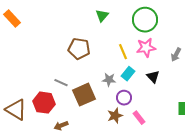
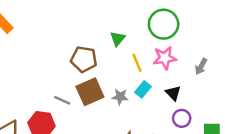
green triangle: (102, 16) -> (118, 39), moved
brown square: (84, 95) -> (90, 92), moved
purple circle: (124, 98) -> (182, 118), moved

